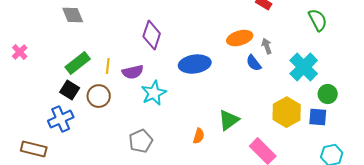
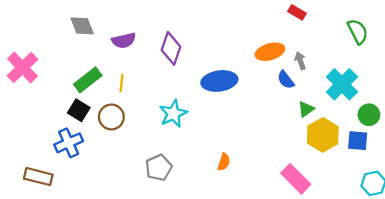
pink cross: (20, 52) -> (22, 67), size x1.8
purple semicircle: (133, 72) -> (124, 40), moved
green triangle: (229, 120) -> (306, 109), moved, size x0.7

